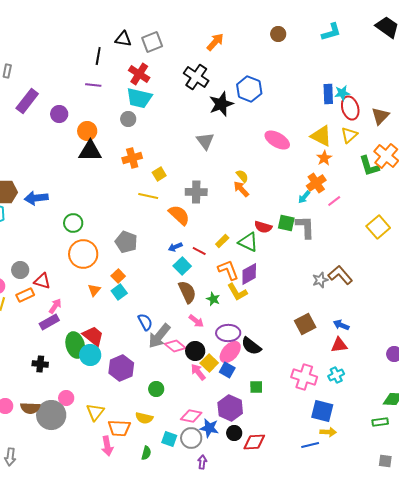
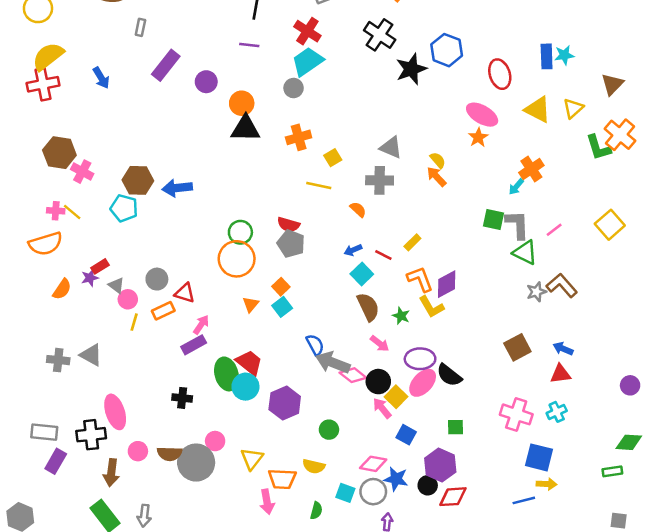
cyan trapezoid: (139, 98) -> (307, 61), turned 132
red ellipse: (350, 108) -> (500, 74), moved
gray triangle: (205, 141) -> (391, 147), moved, turned -30
orange star: (324, 158) -> (478, 137), moved
pink line: (334, 201) -> (554, 230), moved
orange semicircle: (179, 215) -> (358, 209), size x0.6
green circle: (73, 223) -> (240, 232), moved
red semicircle: (263, 227) -> (288, 225), moved
green triangle: (248, 242) -> (525, 253), moved
gray arrow: (159, 336) -> (333, 363), turned 72
blue square: (227, 370) -> (406, 435), moved
purple hexagon: (230, 408) -> (440, 465), moved

